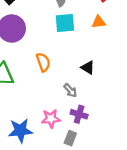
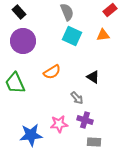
cyan square: (65, 23) -> (72, 36), turned 30
orange semicircle: (43, 62) -> (52, 72), turned 78
gray rectangle: (70, 138) -> (94, 142), moved, turned 72

